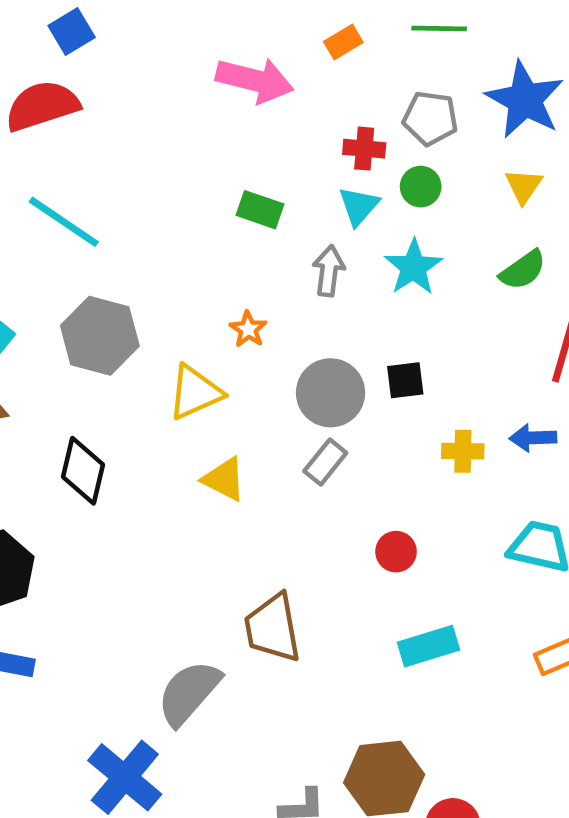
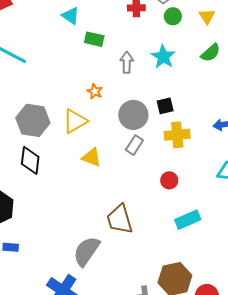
green circle: (421, 187) -> (173, 16), moved
cyan triangle: (359, 206) -> (71, 16), moved, turned -30
gray hexagon: (100, 336) -> (33, 120), moved
yellow cross: (463, 451) -> (177, 135), moved, size x1.4

